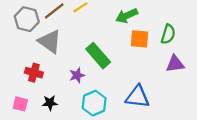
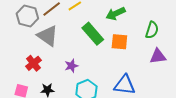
orange square: (140, 39) -> (119, 42), moved
green rectangle: (98, 56) -> (93, 34), moved
red cross: (34, 73) -> (33, 63), turned 35

